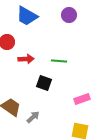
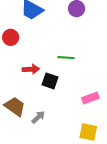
red arrow: (26, 59) -> (31, 69), moved

